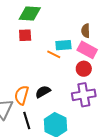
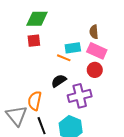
black semicircle: (43, 92) -> (59, 81), moved
purple cross: (84, 95) -> (80, 96), moved

